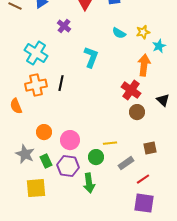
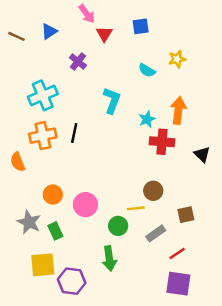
yellow star: (143, 32) -> (177, 59), moved
cyan star: (159, 46) -> (147, 119), moved
cyan cross: (36, 53) -> (43, 95), turned 35
red cross: (131, 90) -> (162, 142), turned -30
brown circle: (137, 112) -> (153, 191), moved
purple hexagon: (68, 166) -> (72, 281), moved

